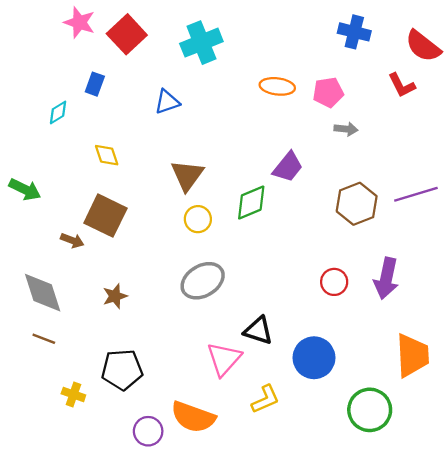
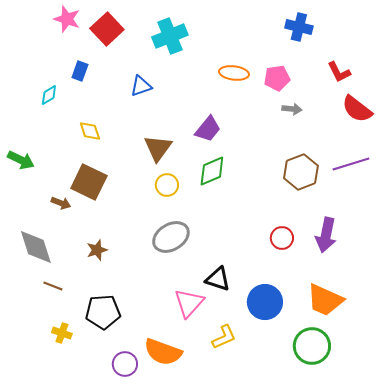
red semicircle: (423, 46) -> (357, 109), moved
purple trapezoid: (288, 167) -> (208, 129), moved
brown line: (44, 339) -> (53, 286), moved
orange trapezoid: (412, 355) -> (325, 300), moved, turned 117

